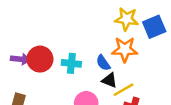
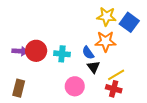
blue square: (154, 27) -> (129, 22), turned -30
black triangle: (109, 80) -> (93, 67), turned 32
yellow line: (124, 90) -> (116, 75), moved

